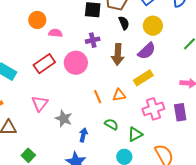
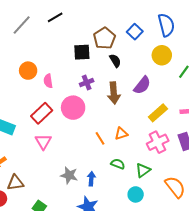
yellow circle: (153, 26) -> (162, 55), moved
pink semicircle: (55, 33) -> (48, 81), turned -96
yellow rectangle: (143, 78) -> (158, 113), moved
pink triangle: (40, 103) -> (43, 142), moved
gray star: (64, 118) -> (69, 175), moved

